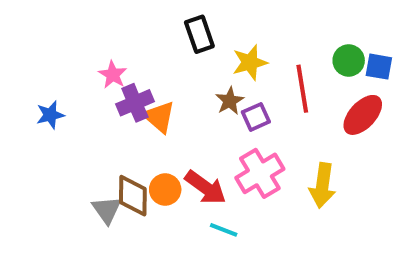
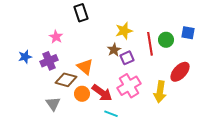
black rectangle: (199, 34) -> (81, 13), moved
green circle: (349, 60) -> (166, 40), moved
purple cross: (135, 103) -> (49, 61), moved
red ellipse: (363, 115) -> (180, 72), moved
orange triangle: (159, 117) -> (85, 67), moved
brown diamond: (133, 196) -> (66, 80), moved, turned -75

